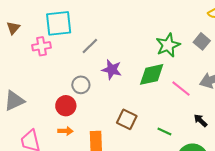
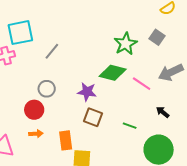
purple star: (112, 70) -> (87, 92), moved
green diamond: (152, 74) -> (113, 73), turned 32

